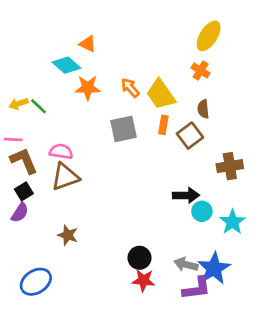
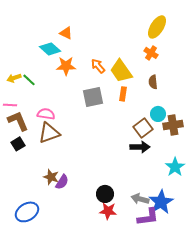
brown square: (190, 136) -> (143, 128), moved
cyan circle: (202, 211) -> (158, 114), moved
purple semicircle: (20, 213) -> (62, 182), moved

